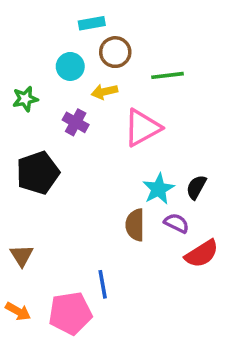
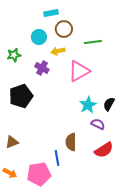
brown semicircle: (135, 225) -> (71, 142), moved
red semicircle: (202, 254) -> (104, 150), moved
brown triangle: (22, 256) -> (12, 142), turned 40

